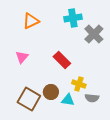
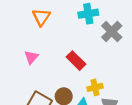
orange triangle: (31, 21) -> (41, 17), turned -30
yellow cross: (79, 84) -> (95, 87), turned -32

